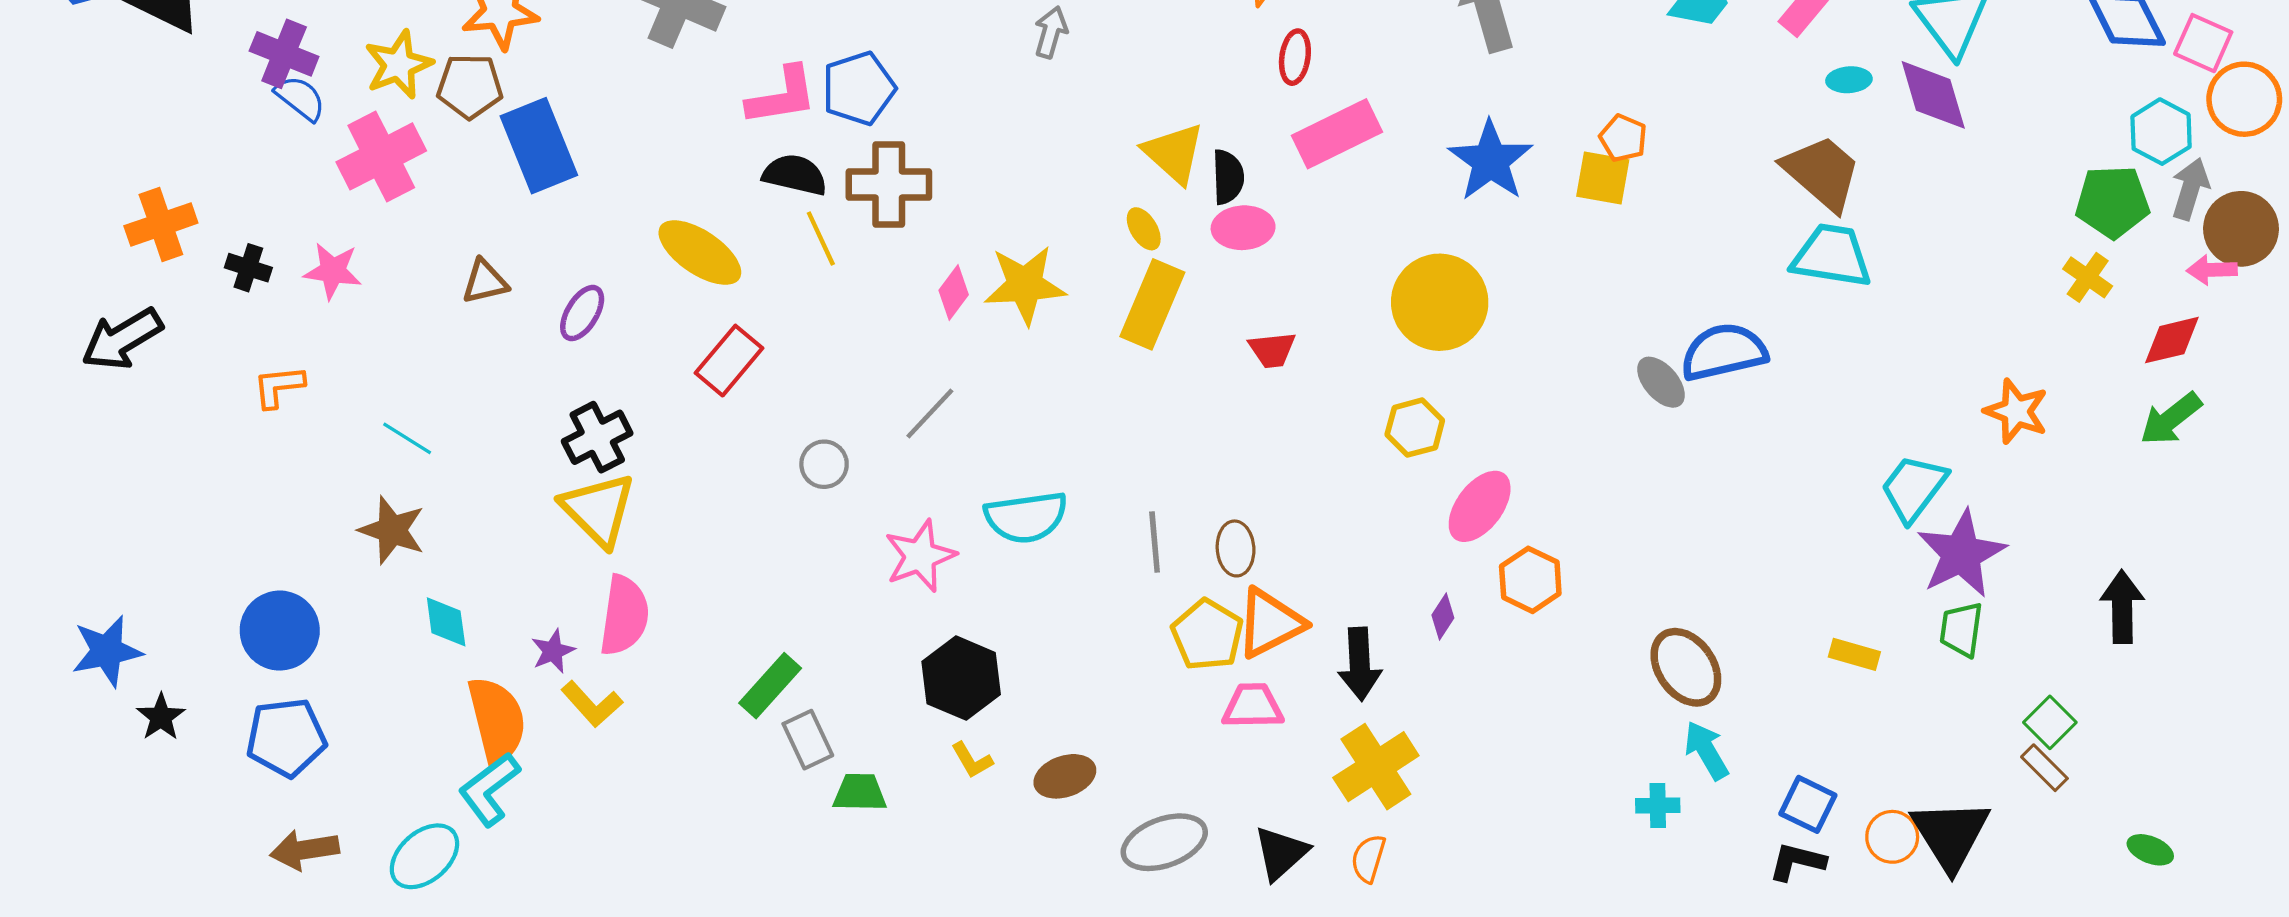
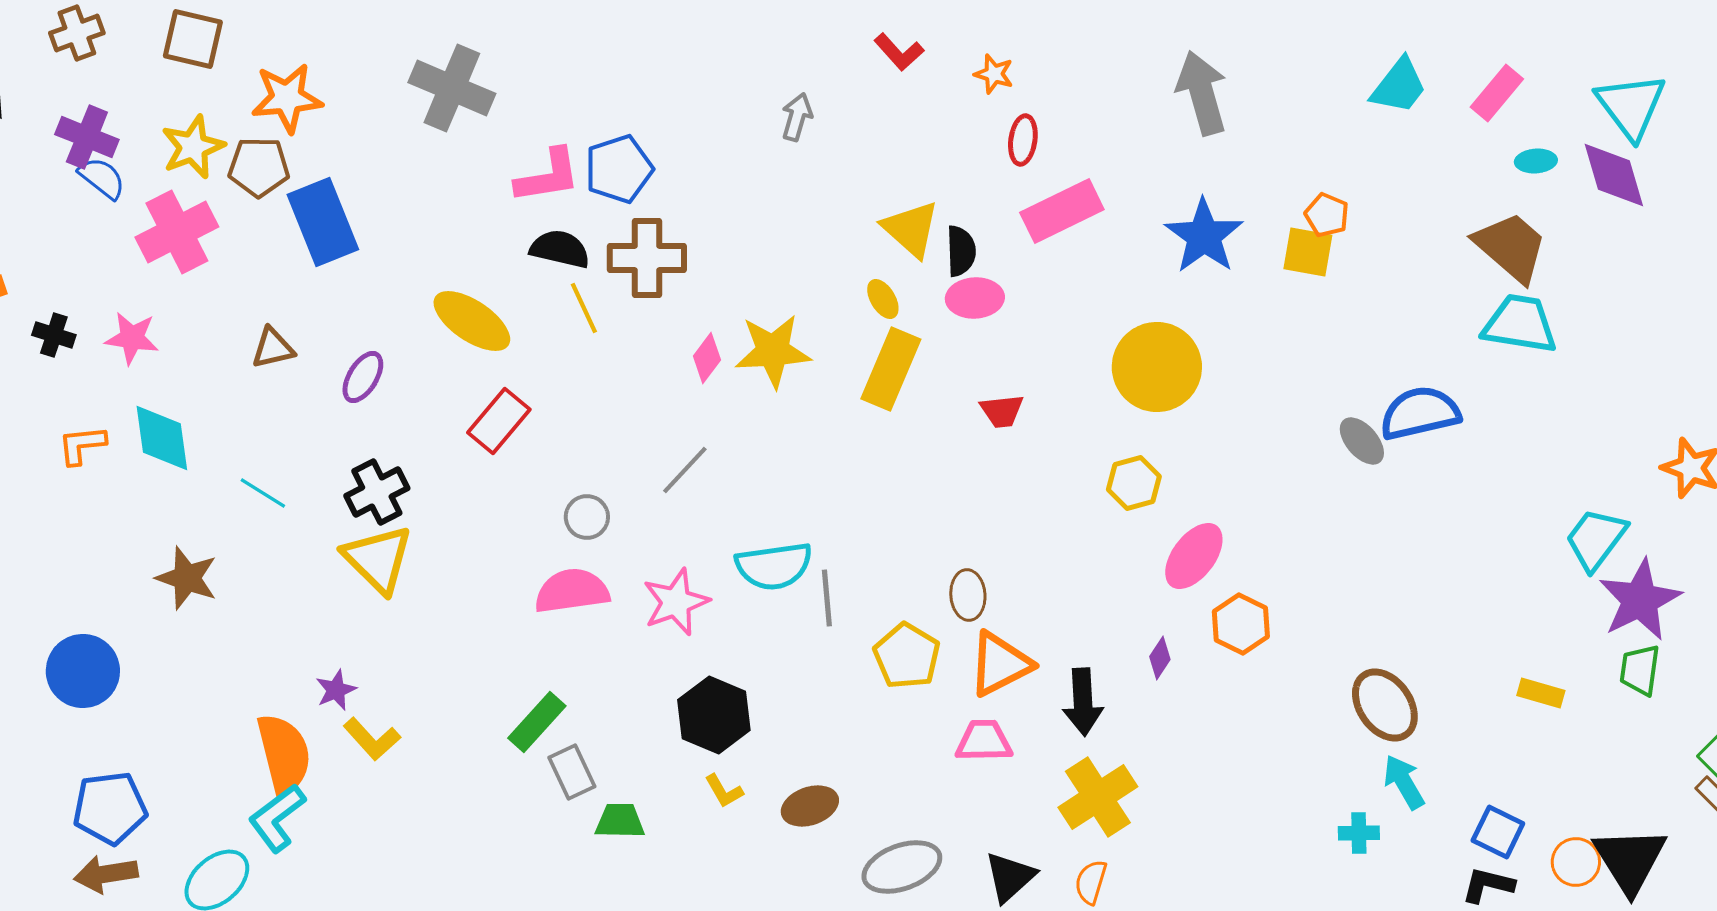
cyan line: (407, 438) -> (263, 493), moved
gray line: (1155, 542) -> (827, 598), moved
pink semicircle: (624, 615) -> (572, 591), moved, turned -106
cyan diamond: (446, 622) -> (162, 438), moved, size x1.4
yellow pentagon: (1207, 635) -> (907, 656), moved
blue pentagon: (286, 737) -> (110, 808), moved

